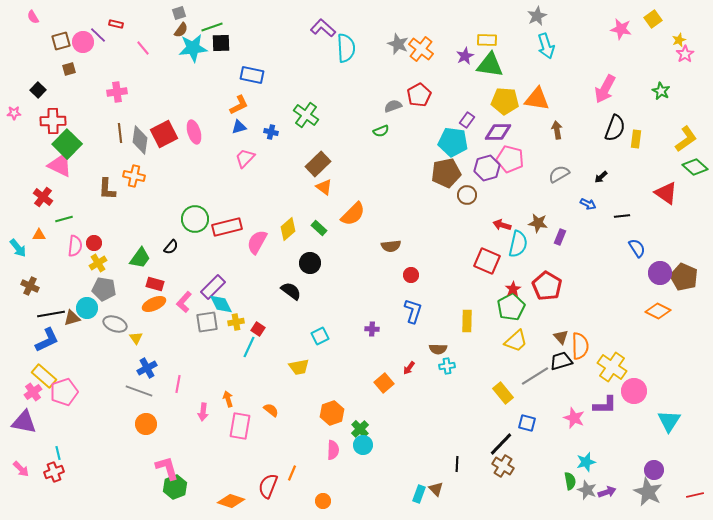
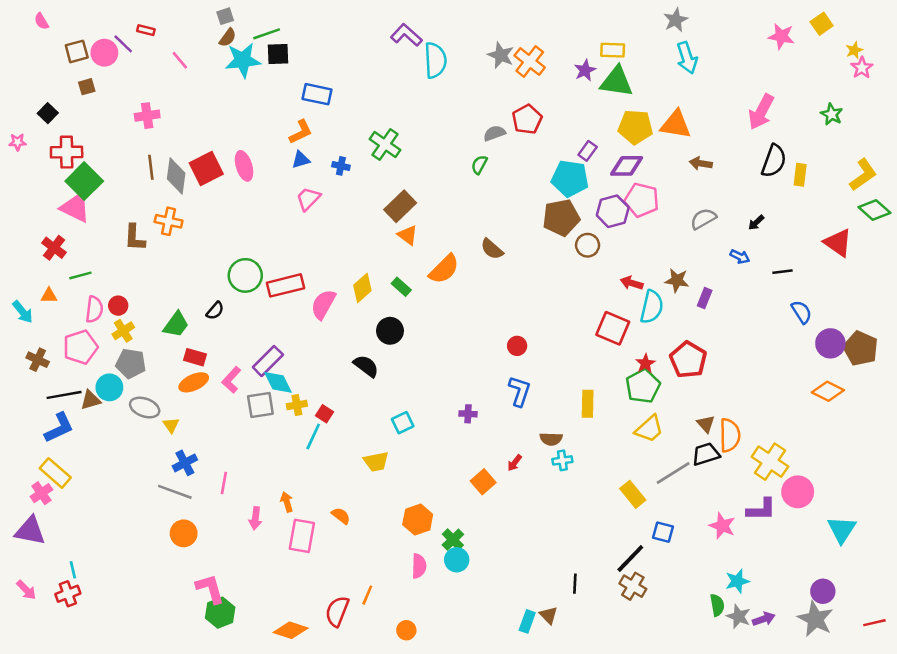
brown arrow: (557, 130) -> (701, 163), turned -72
green semicircle: (381, 131) -> (479, 165), turned 140
brown semicircle: (391, 246) -> (492, 249), moved, turned 48
pink pentagon: (64, 392) -> (80, 347), moved

